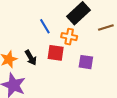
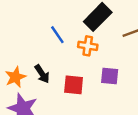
red square: (56, 53) -> (74, 85), moved

